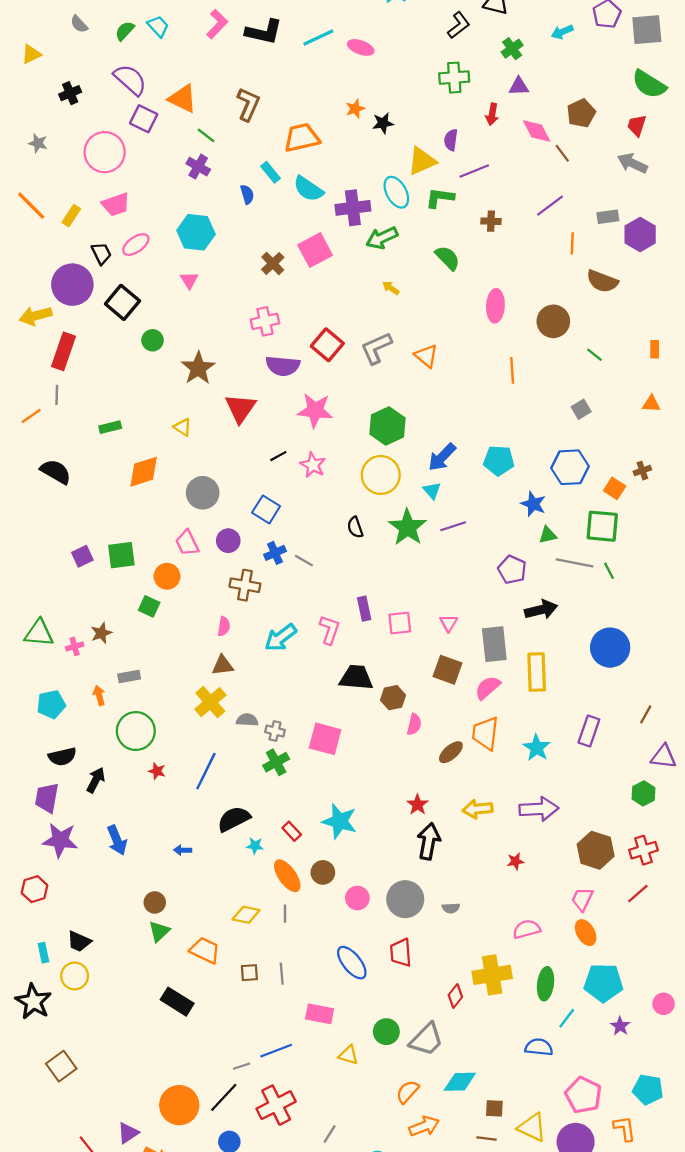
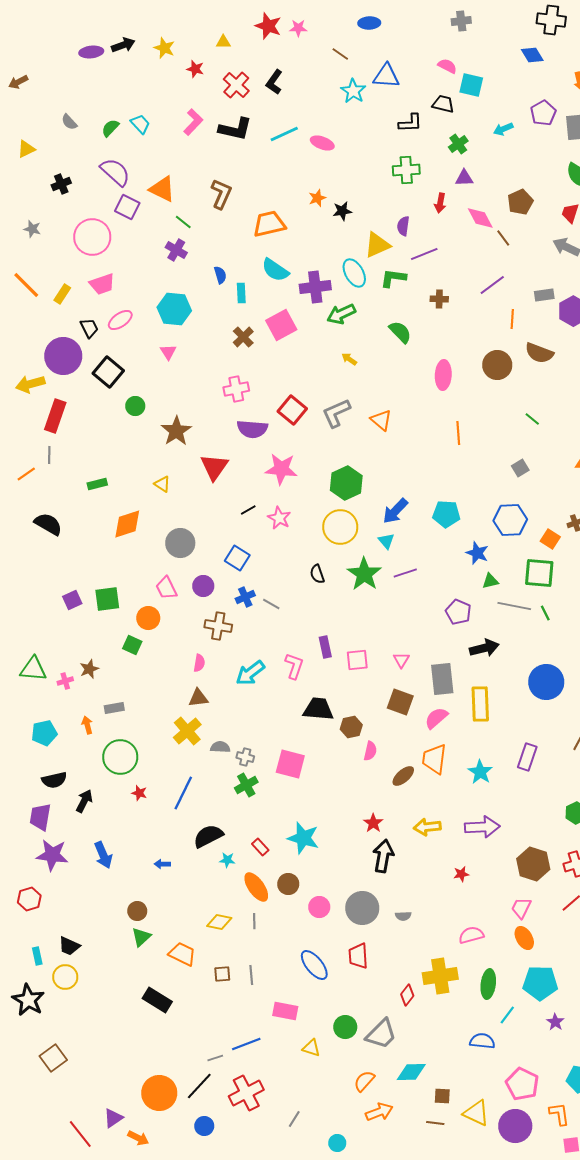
black L-shape: (459, 25) -> (410, 123), turned 35
cyan rectangle: (271, 172) -> (241, 293), moved, turned 36
brown circle: (553, 321) -> (497, 365), moved

